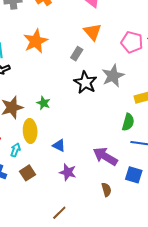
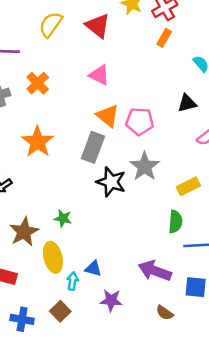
pink pentagon: (132, 42) -> (140, 121), moved
gray rectangle: (77, 54) -> (93, 147), size x1.6
cyan arrow: (15, 150) -> (73, 281), moved
brown semicircle: (106, 190) -> (165, 313), turned 152

